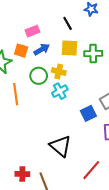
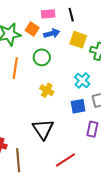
black line: (68, 23) -> (71, 15), moved
yellow cross: (59, 72) -> (47, 90), moved
cyan cross: (60, 91) -> (82, 80), moved, turned -35

